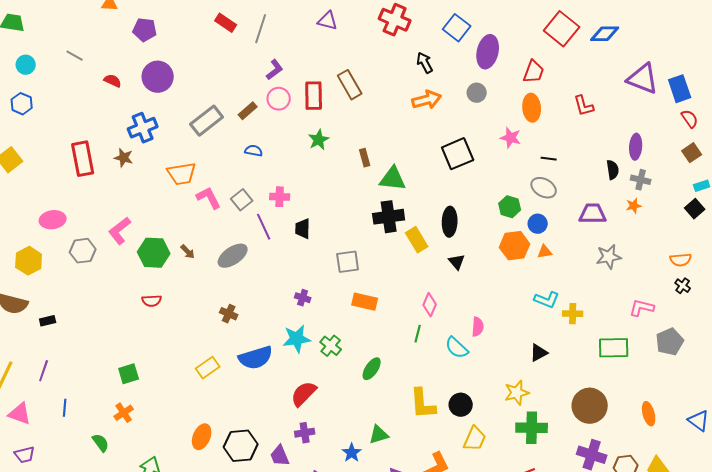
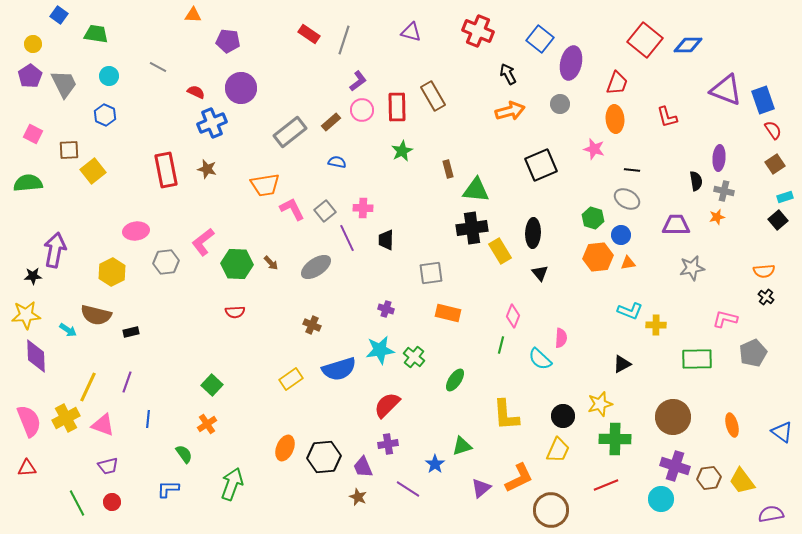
blue cross: (143, 128) -> (212, 123), moved
green square: (129, 374) -> (212, 385), turned -30
black circle: (461, 405) -> (563, 416), moved

